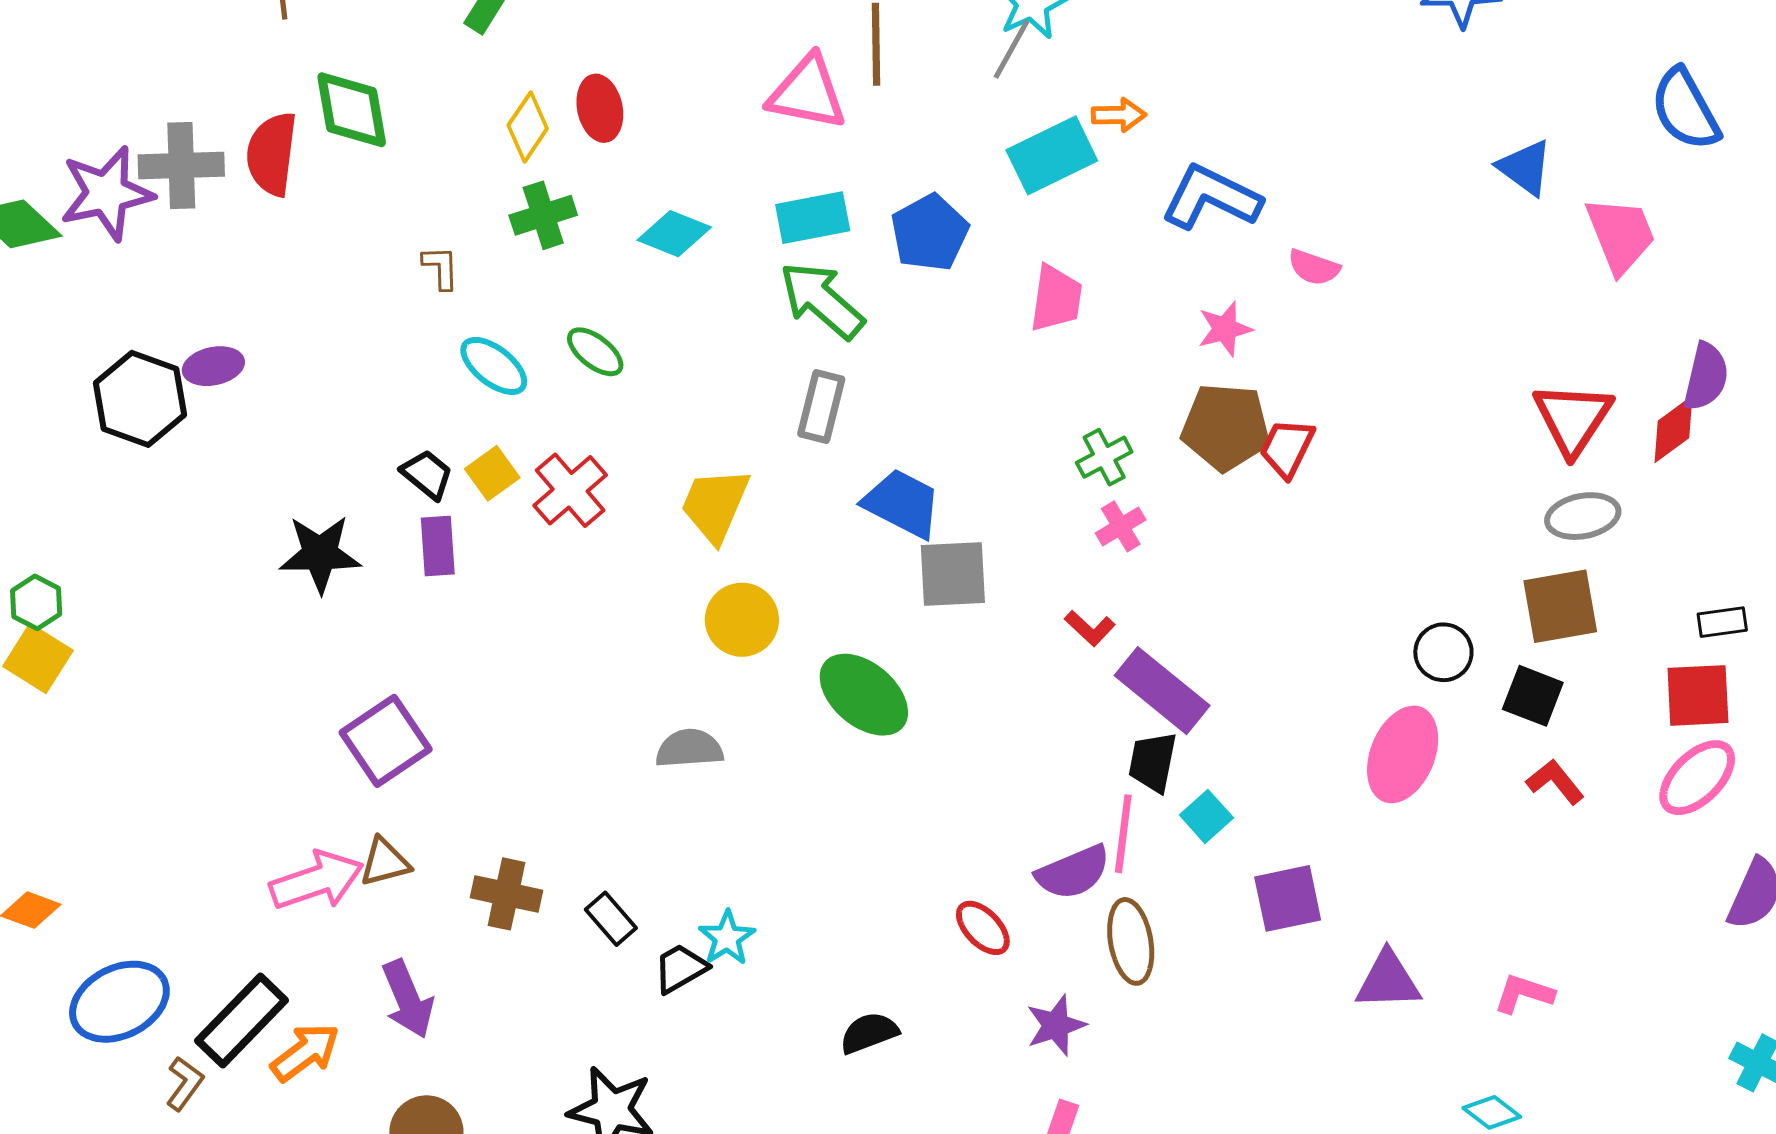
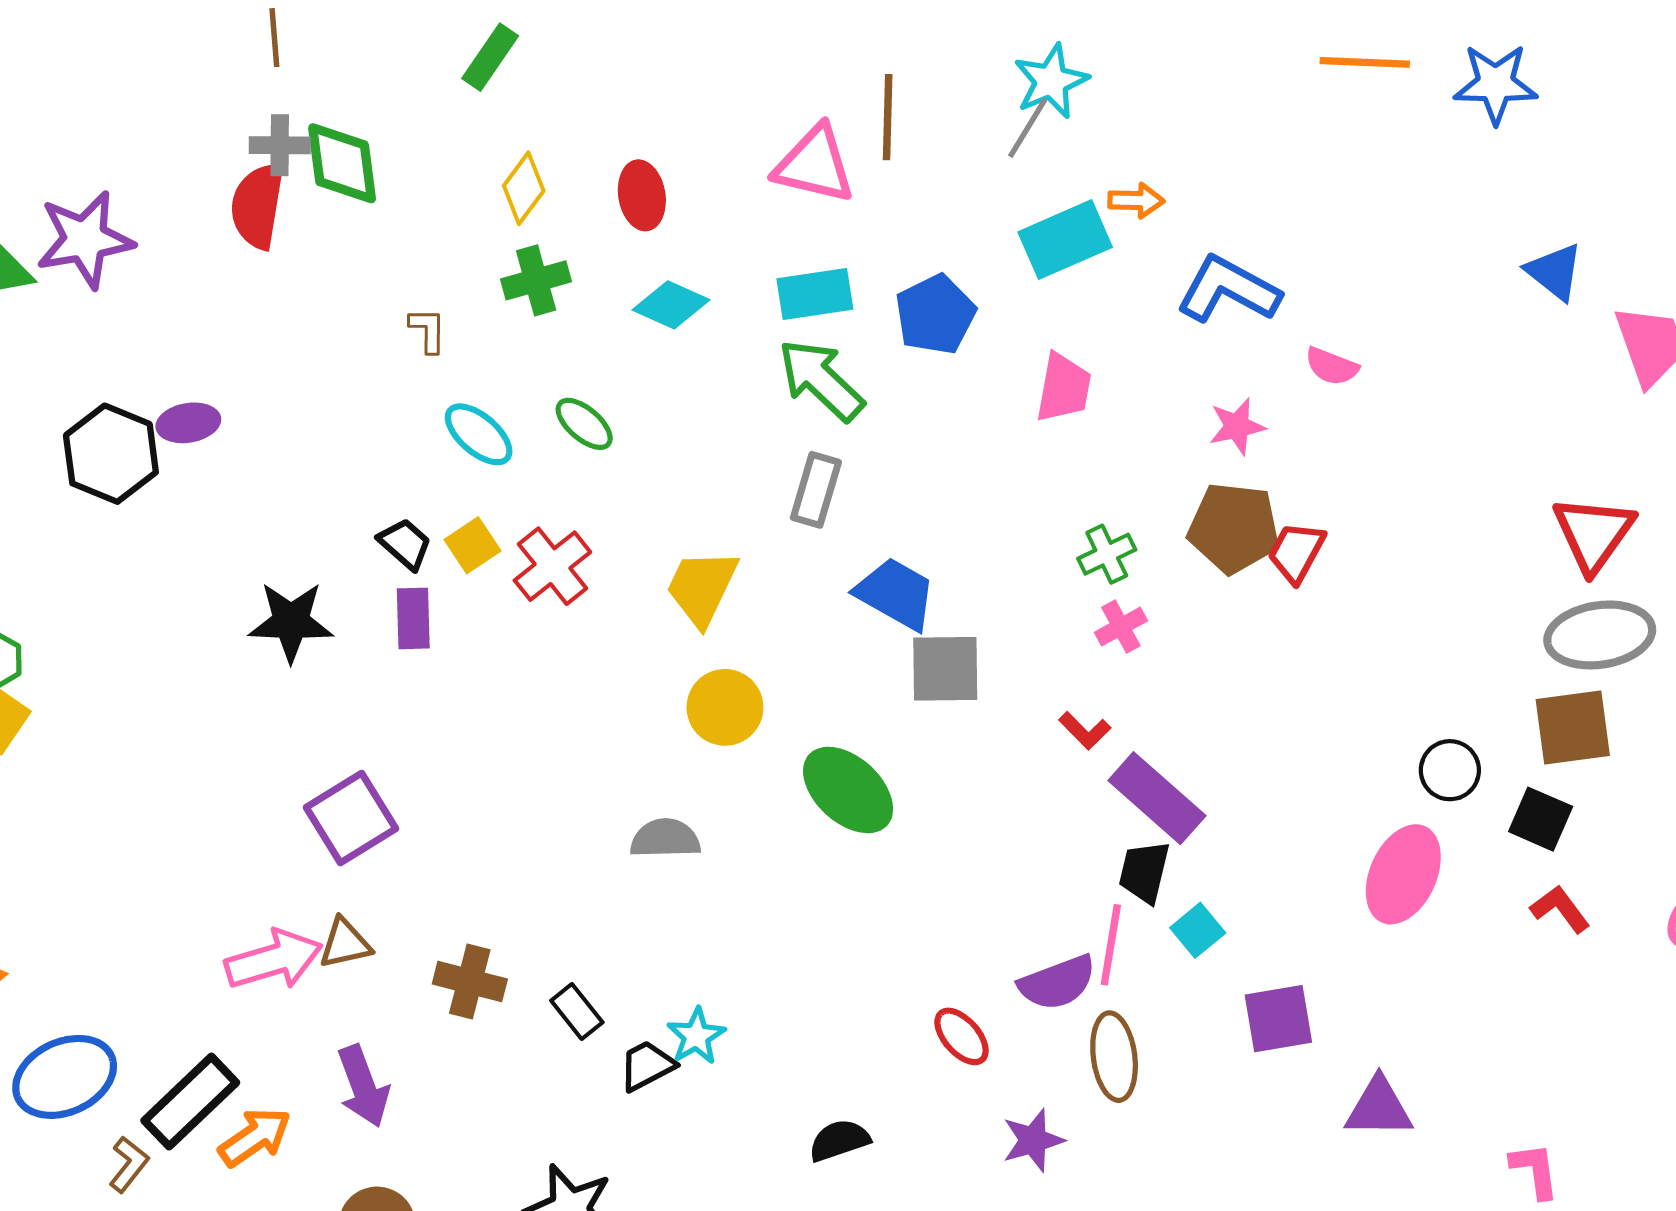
red ellipse: (600, 108) -> (642, 195), moved
gray cross: (181, 166) -> (280, 145), moved, size x0.7
gray ellipse: (1583, 516) -> (1600, 635), size x1.4
pink L-shape: (1524, 994) -> (1535, 1170), moved, turned 62

